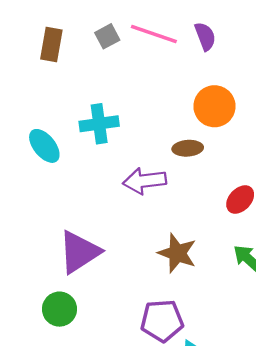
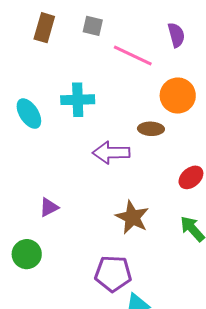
pink line: (154, 34) -> (133, 55), moved
gray square: (107, 36) -> (93, 26), turned 35
purple triangle: (79, 252) -> (49, 207), size x0.5

